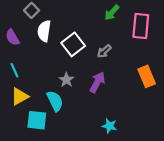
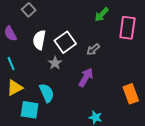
white semicircle: (44, 31) -> (39, 40), moved
orange rectangle: (147, 76) -> (131, 94), moved
gray star: (66, 80) -> (55, 63), moved

